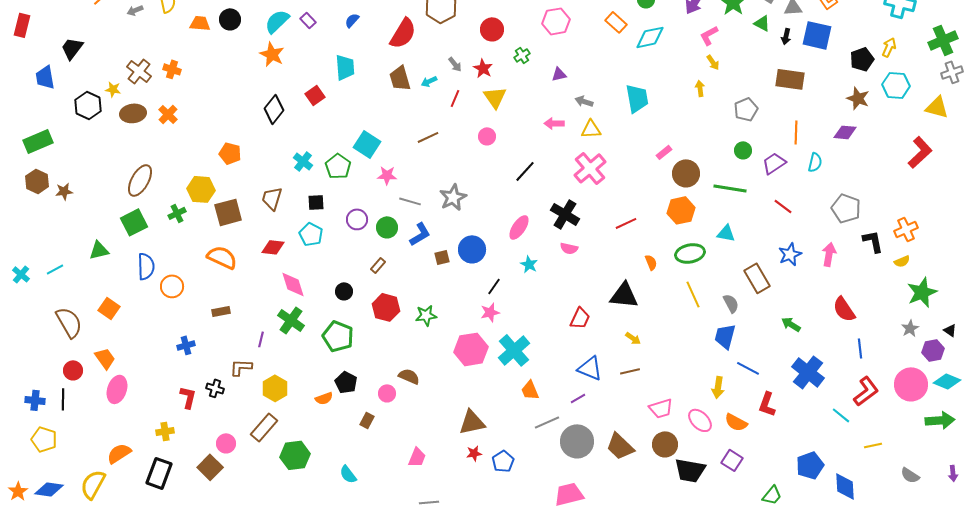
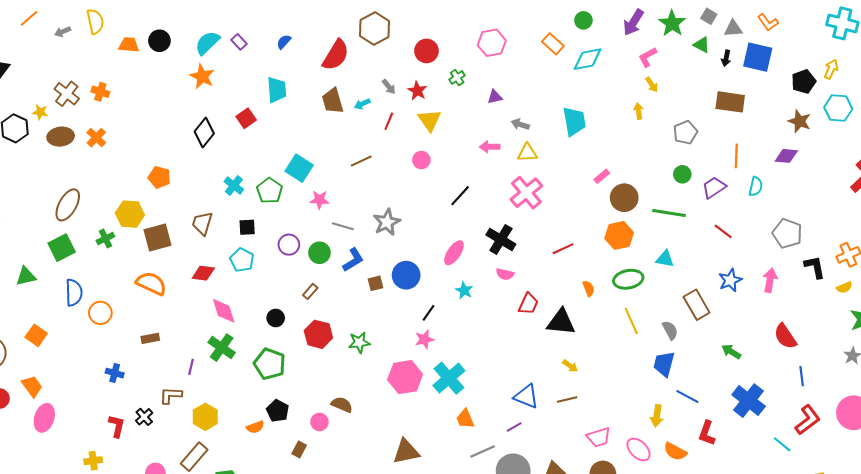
red trapezoid: (580, 318) -> (528, 304), moved
blue cross: (186, 345) -> (115, 373), turned 30
black cross: (215, 388) -> (144, 417), turned 30

